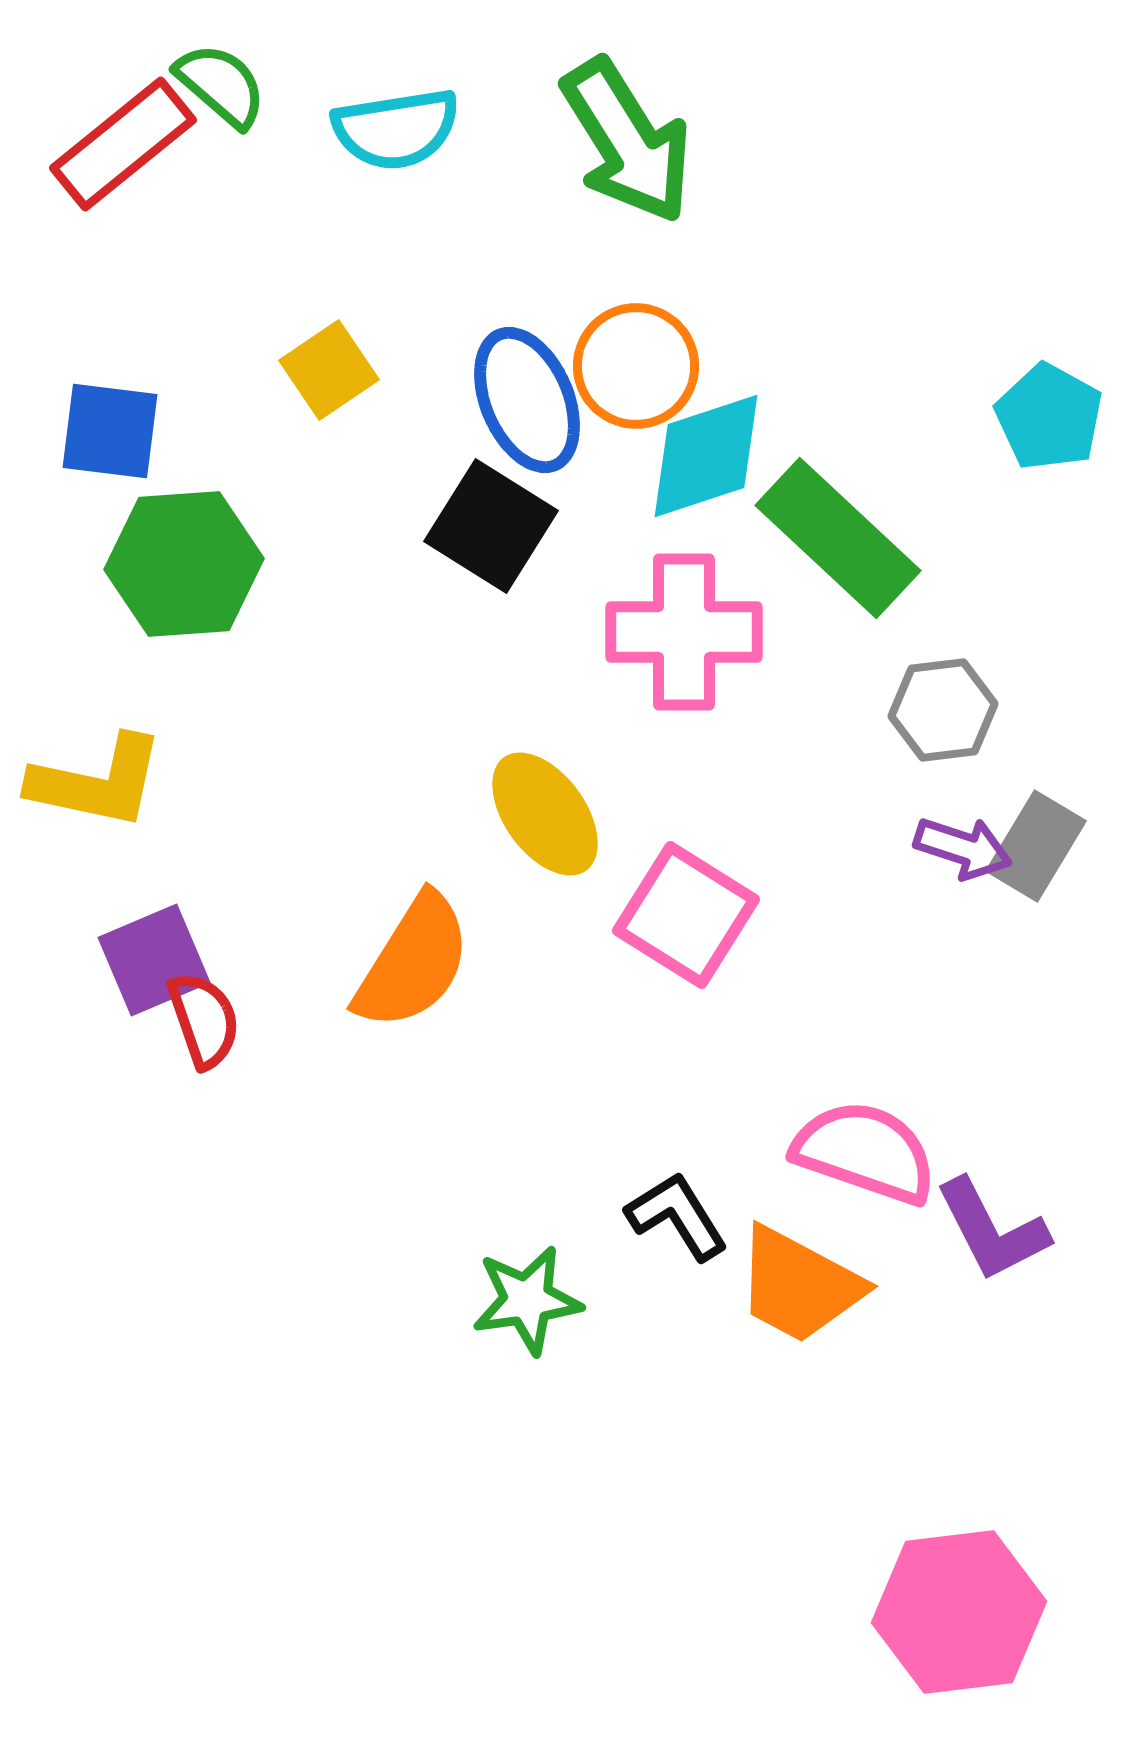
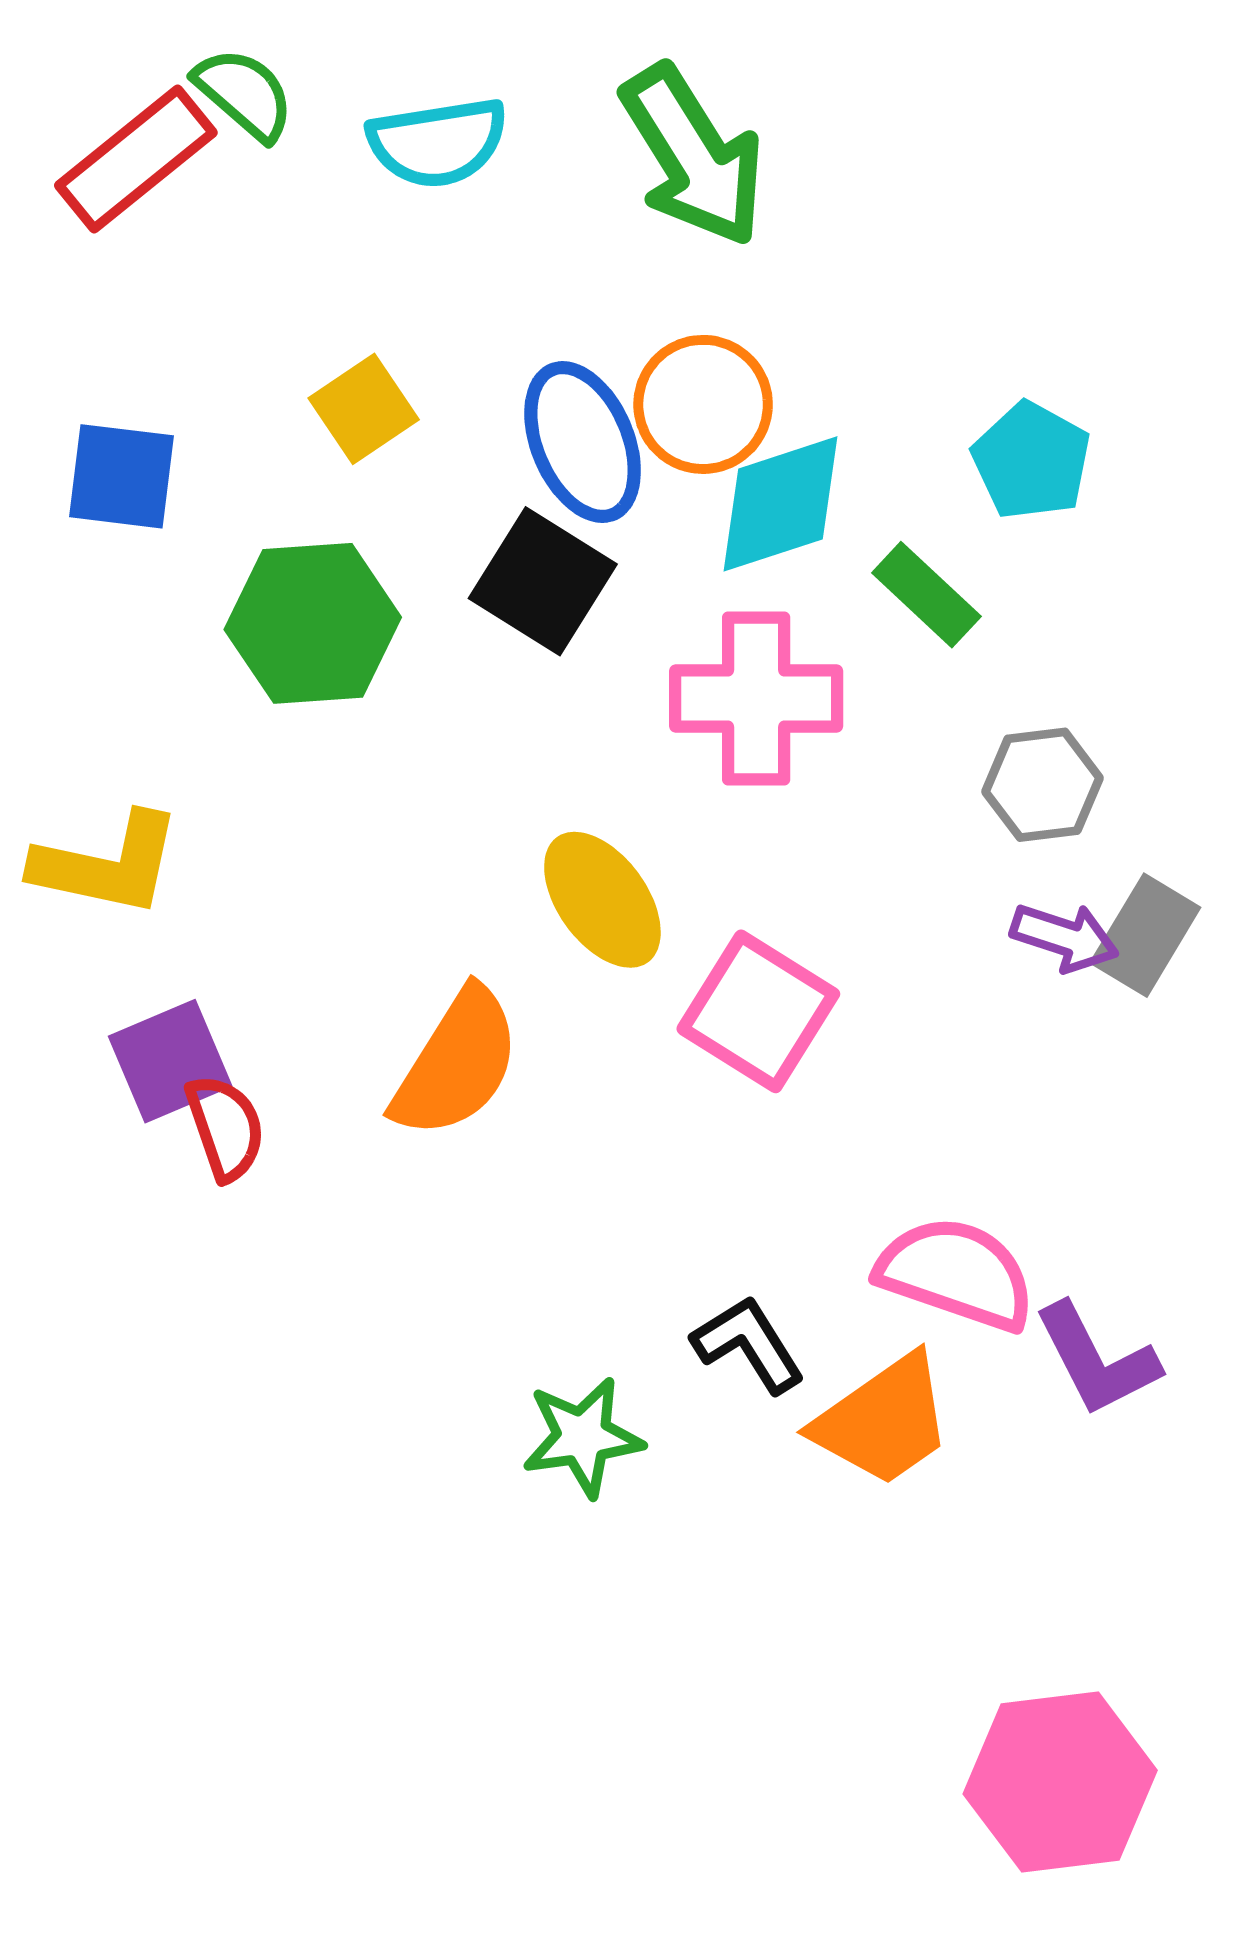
cyan pentagon: (1049, 417) -> (1031, 461), moved
green rectangle: (838, 538) -> (926, 595), size x0.6
green hexagon: (184, 564) -> (313, 623), moved
orange trapezoid: (799, 1285) -> (883, 1420), turned -63

